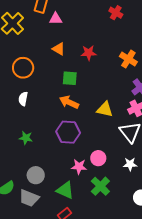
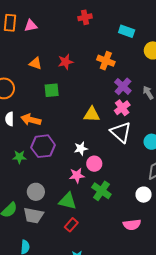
red cross: (116, 13) -> (85, 17), turned -32
pink triangle: (56, 19) -> (31, 26), moved
orange arrow: (69, 102) -> (31, 120), moved
purple hexagon: (68, 132) -> (43, 146), moved
white star: (130, 164) -> (81, 148), moved

